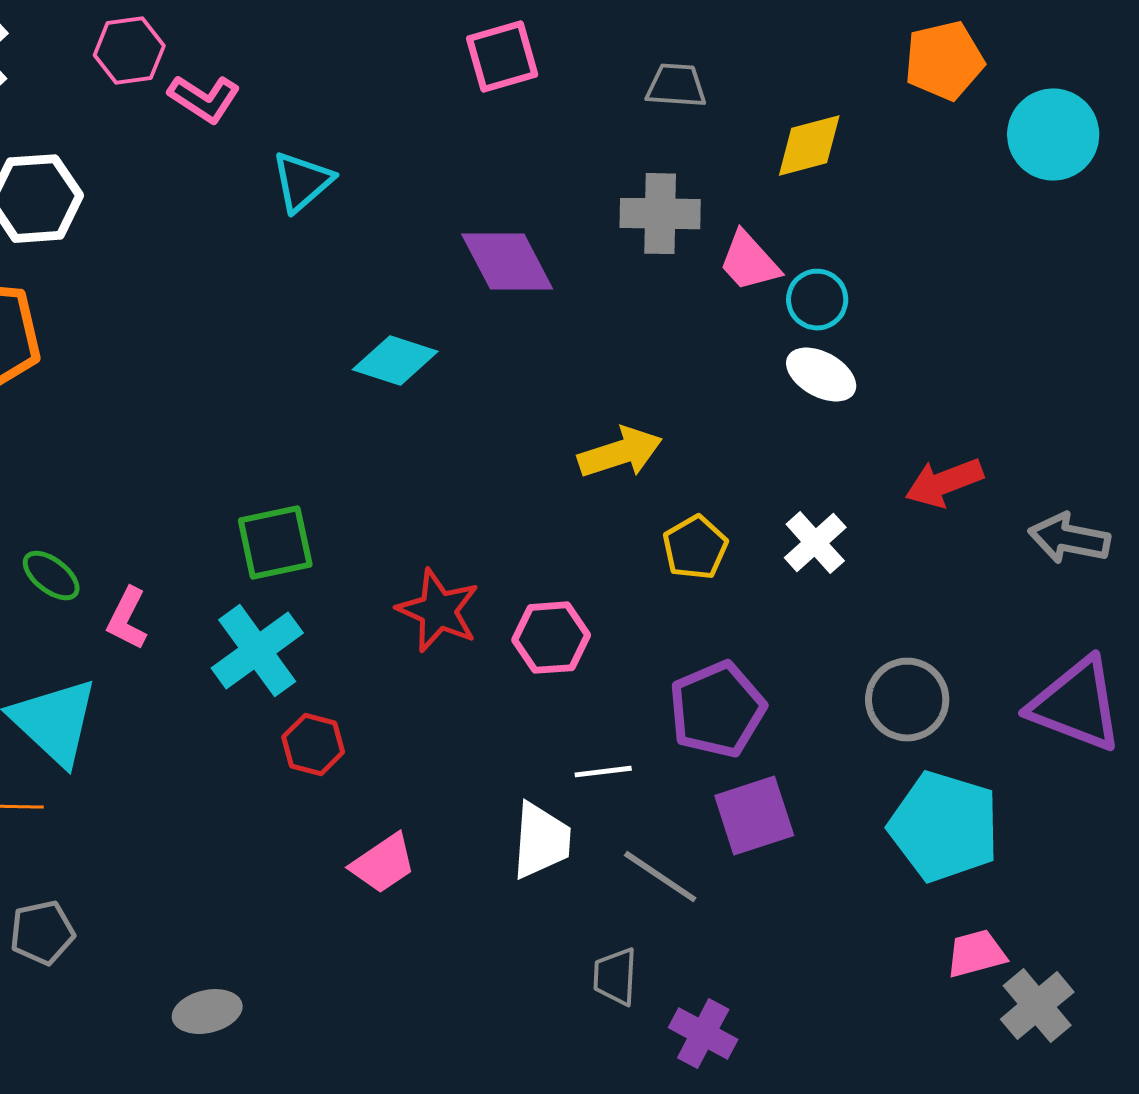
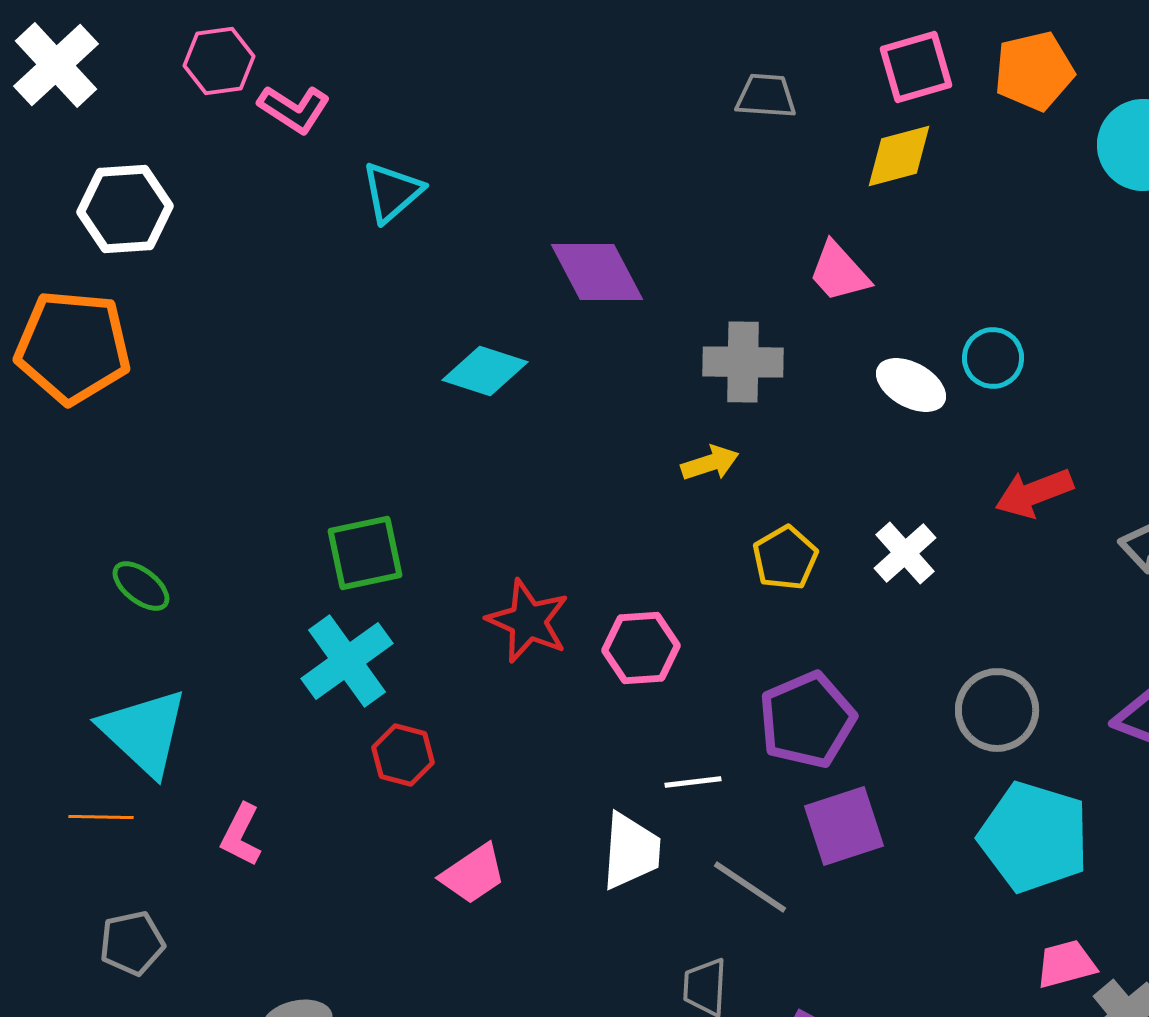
pink square: (502, 57) -> (916, 67), moved
gray cross: (660, 214) -> (743, 362), moved
cyan circle: (817, 300) -> (993, 358), moved
yellow arrow: (620, 453) -> (710, 463), size x0.7
pink L-shape: (127, 619) -> (241, 835), moved

